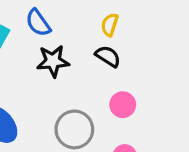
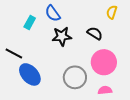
yellow semicircle: (110, 25) -> (112, 12), moved
pink circle: (123, 105) -> (104, 62), size x1.6

